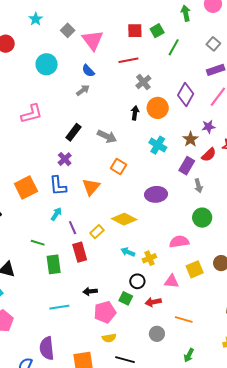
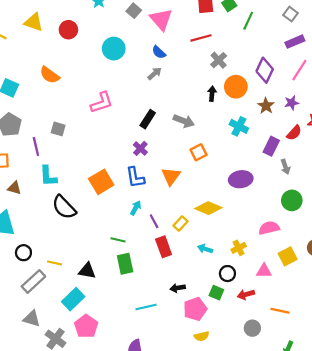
brown star: (190, 139) -> (266, 106), moved
orange square: (119, 166) -> (198, 152), turned 35
cyan arrow: (128, 252) -> (205, 249), moved
green rectangle: (54, 264) -> (125, 264), moved

